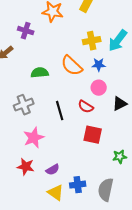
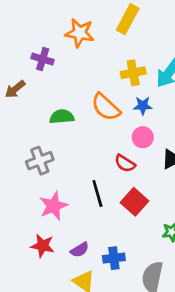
black line: (60, 111) -> (97, 194), moved
red square: (93, 135) -> (135, 202), turned 30
blue cross: (78, 185) -> (114, 258), moved

